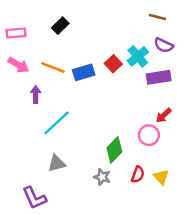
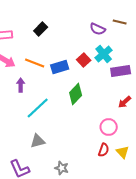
purple semicircle: (164, 45) -> (98, 29), moved
pink circle: (149, 135) -> (109, 127), moved
green diamond: (114, 150) -> (76, 94), moved
gray star: (102, 177) -> (62, 168), moved

